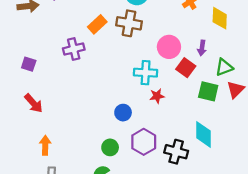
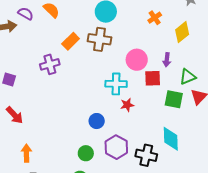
yellow diamond: (220, 18) -> (182, 32), turned 50
red square: (186, 68) -> (153, 78), turned -36

